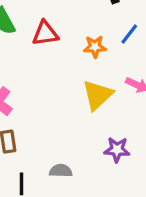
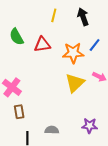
orange star: (95, 47) -> (73, 53), size x1.5
purple star: (117, 150) -> (90, 126), moved

